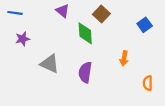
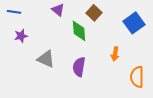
blue square: (145, 25) -> (134, 23), size x1.5
orange semicircle: (148, 83) -> (137, 77), size x1.5

